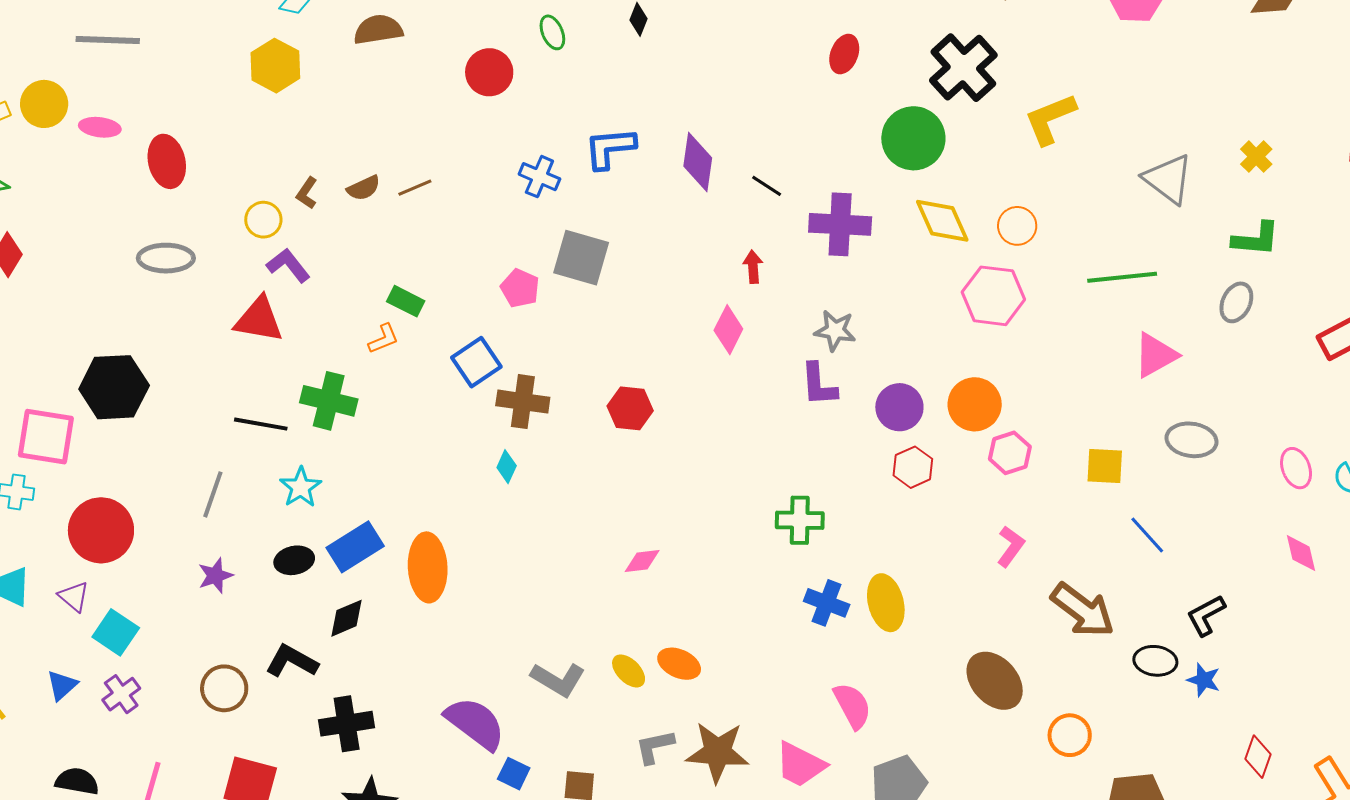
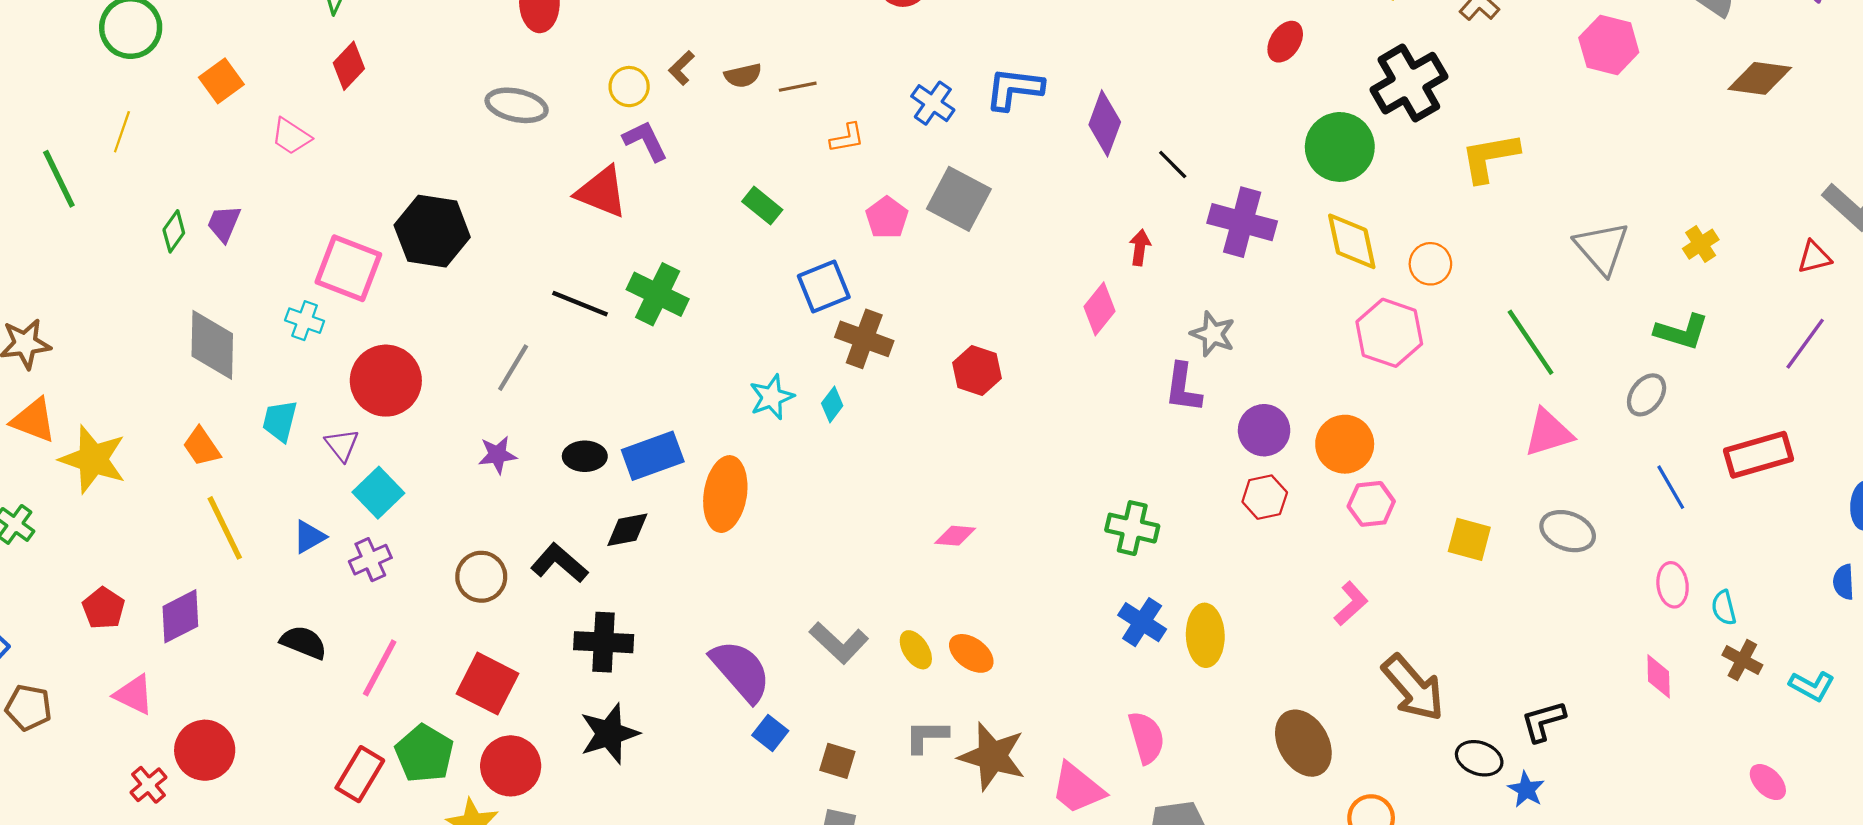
green line: (1122, 277) -> (1531, 342), turned 50
orange L-shape: (384, 339) -> (847, 138), moved
cyan star: (301, 487) -> (772, 397), moved
blue line: (1147, 535) -> (1671, 487), moved

